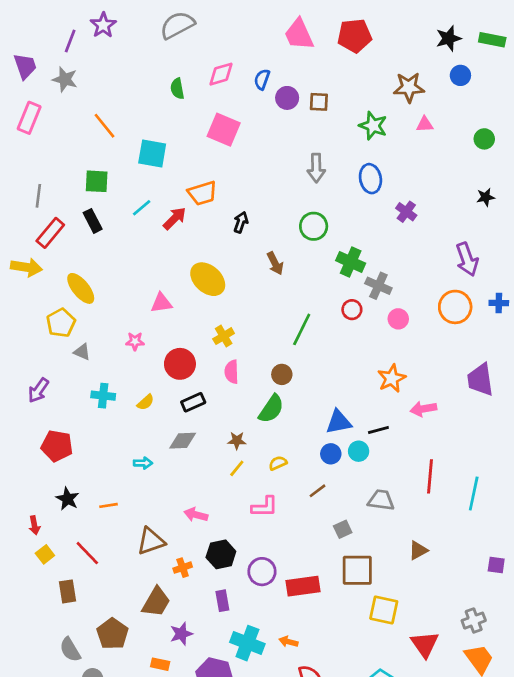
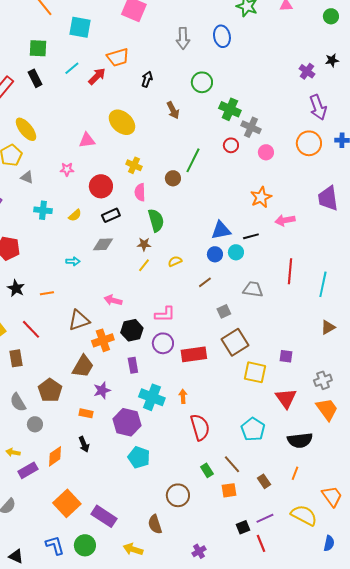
gray arrow: (316, 168) -> (183, 38), moved
blue ellipse: (370, 179) -> (222, 36), moved
purple cross: (406, 212) -> (307, 71), moved
yellow cross: (224, 336) -> (134, 165), turned -35
brown circle: (282, 374) -> (173, 178), moved
green semicircle: (271, 409) -> (156, 220), moved, turned -50
pink L-shape: (265, 507) -> (165, 314), moved
brown triangle: (418, 550) -> (328, 327), moved
purple square: (496, 565) -> (286, 356), moved
orange cross: (183, 568) -> (103, 340), size x1.5
brown square: (357, 570) -> (235, 342), turned -32
orange arrow: (288, 642) -> (183, 396), turned 72

